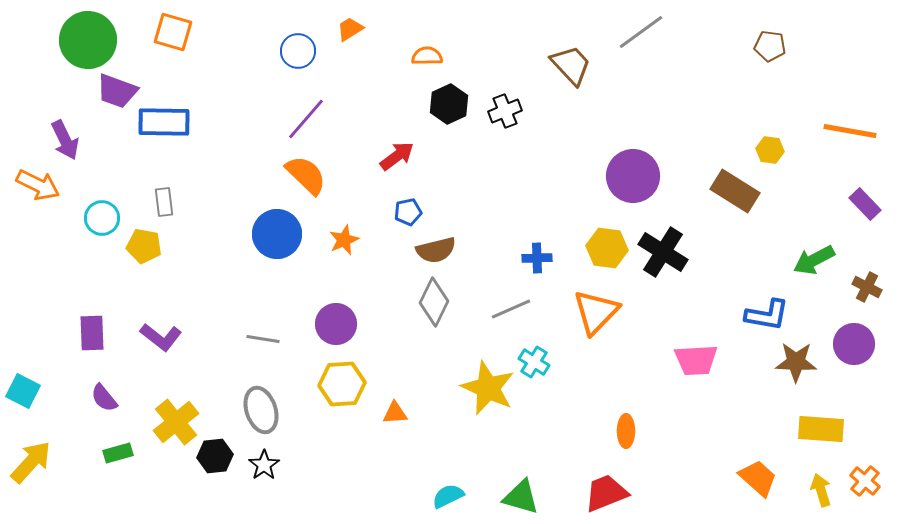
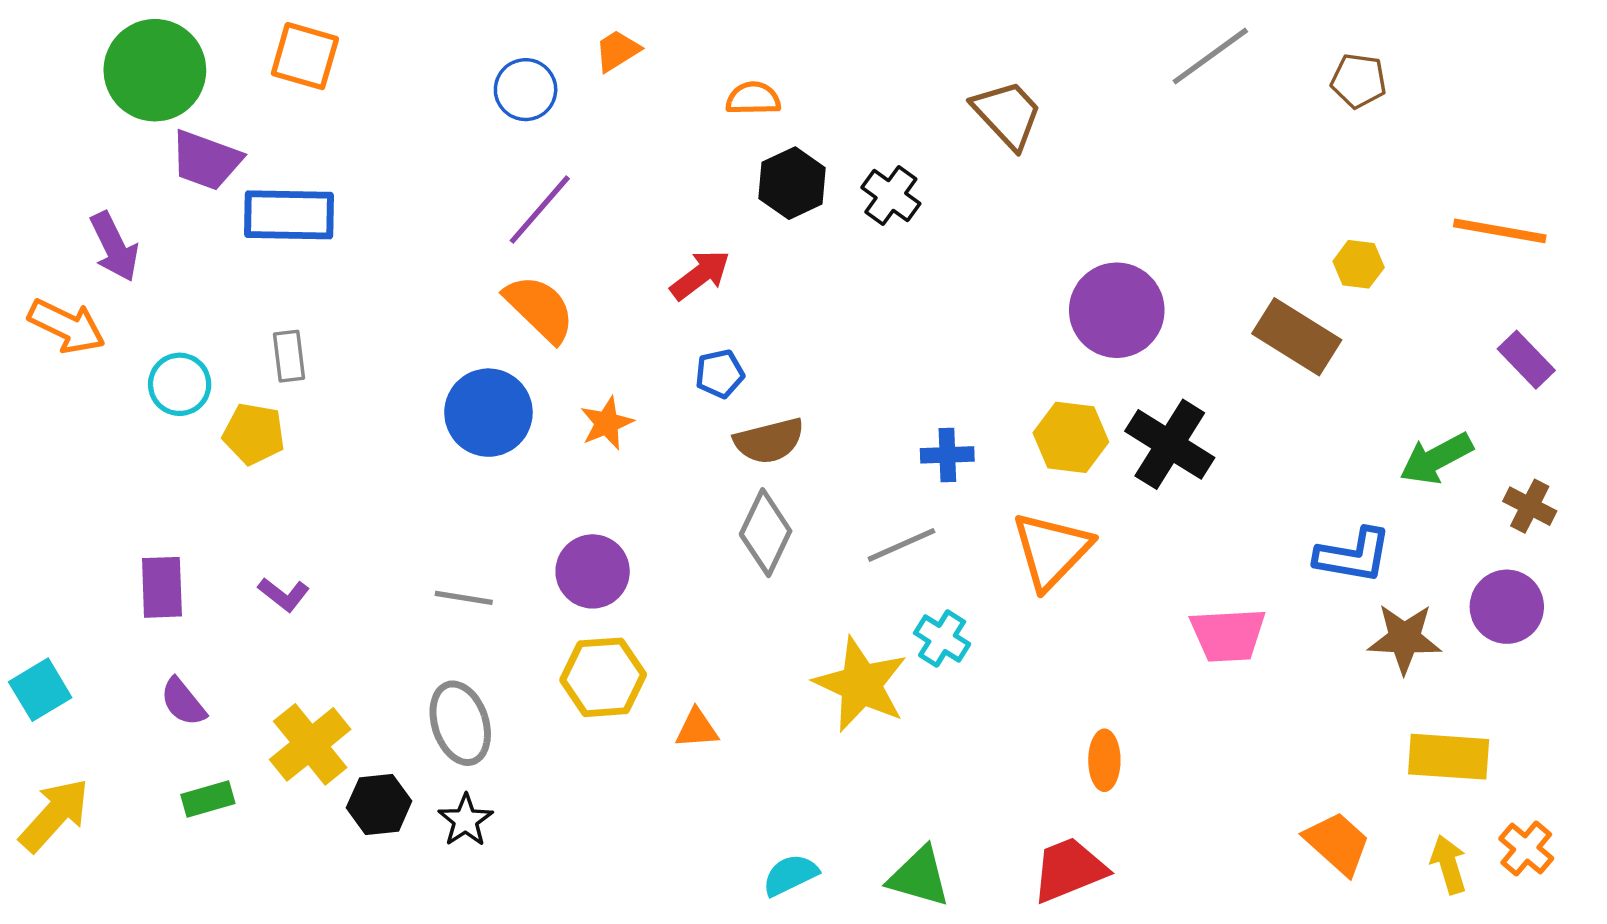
gray line: (641, 32) -> (1210, 56), moved
black cross: (505, 111) -> (891, 196), turned -32
purple L-shape: (161, 337) -> (284, 594), size x0.7
cyan square: (23, 391) -> (40, 690), turned 32

